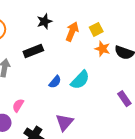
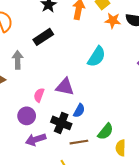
blue semicircle: (55, 82) -> (79, 111), moved
purple triangle: (64, 122) -> (65, 87), moved, turned -48

